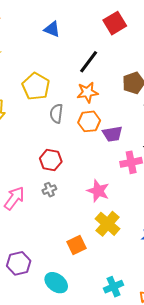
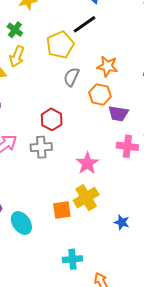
black line: (89, 62) -> (85, 24), moved
gray cross: (49, 190) -> (41, 147), size x1.5
orange square: (76, 245) -> (62, 210), moved
cyan ellipse: (56, 283) -> (21, 223), moved

